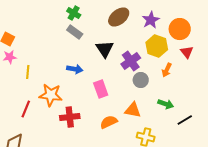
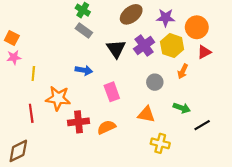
purple star: (151, 20) -> (166, 18), turned 30
red triangle: (187, 52) -> (204, 52), turned 40
purple cross: (131, 61) -> (144, 46), moved
red line: (26, 109) -> (31, 113), turned -30
orange semicircle: (109, 122) -> (106, 127), moved

